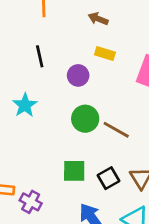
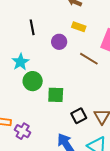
green circle: (85, 119) -> (33, 81), moved
brown line: (116, 130) -> (89, 59), moved
green square: (74, 171) -> (56, 95), moved

